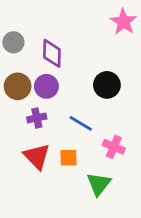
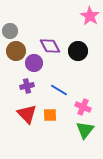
purple diamond: (52, 53) -> (50, 46), moved, turned -30
black circle: (107, 85) -> (78, 51), moved
brown circle: (18, 86) -> (16, 51), moved
green triangle: (99, 184) -> (85, 130), moved

